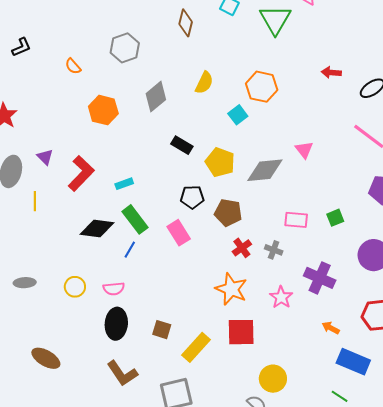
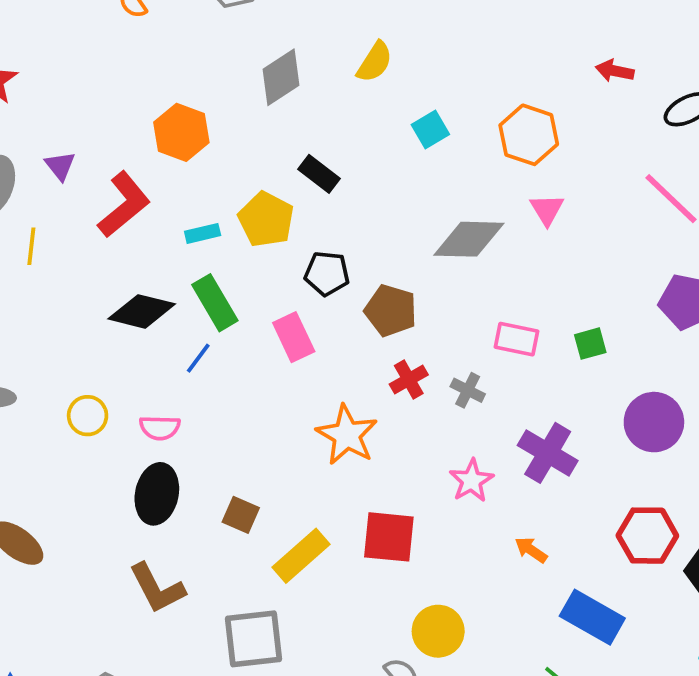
orange hexagon: (262, 87) -> (529, 135), moved
orange hexagon: (103, 110) -> (181, 132), moved
yellow pentagon: (220, 162) -> (266, 219), moved
orange star: (231, 289) -> (347, 435), moved
orange arrow: (331, 328) -> (531, 550), moved

